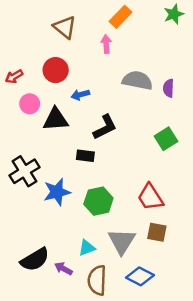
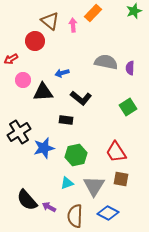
pink arrow: (106, 44) -> (73, 25), moved
red circle: (56, 70) -> (35, 41), moved
black L-shape: (105, 127) -> (81, 98), turned 65
cyan triangle: (87, 248) -> (67, 183), moved
black semicircle: (35, 260) -> (27, 200), turned 80

